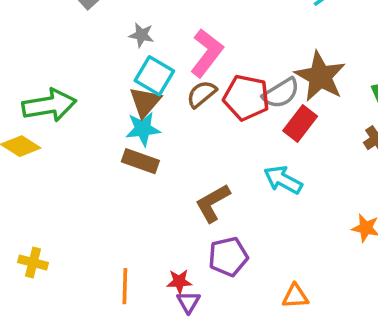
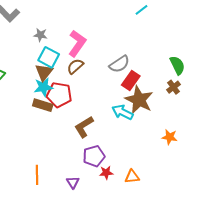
brown star: (320, 76) -> (139, 100), moved
red pentagon: (246, 98) -> (59, 95), moved
red star: (179, 281) -> (106, 173), moved

